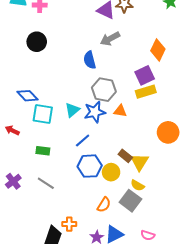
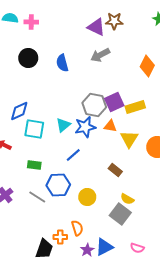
blue semicircle: (90, 60) -> (62, 63), moved
purple square: (145, 75) -> (114, 102), moved
blue diamond: (28, 96) -> (19, 111), turned -70
yellow triangle: (140, 162) -> (129, 139), moved
blue hexagon: (90, 166) -> (58, 185), moved
yellow circle: (111, 172) -> (87, 197), moved
orange semicircle: (104, 205) -> (77, 228), moved, turned -49

